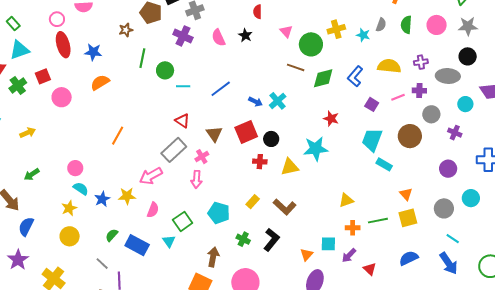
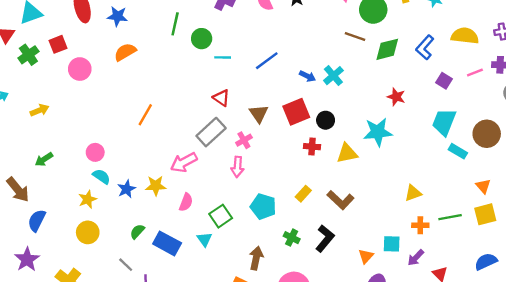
brown circle: (410, 136) -> (487, 134), moved

